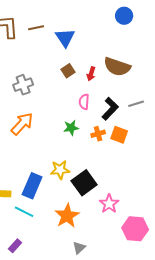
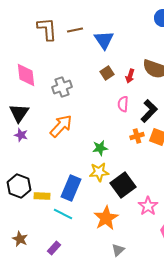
green star: (71, 128) -> (100, 148), moved

